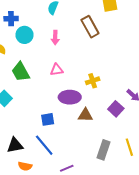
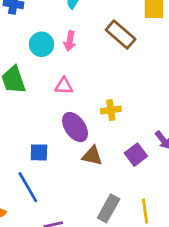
brown rectangle: (90, 27) -> (121, 34), turned -30
cyan circle: (24, 35) -> (41, 44), moved
purple ellipse: (70, 97) -> (75, 127), turned 45

